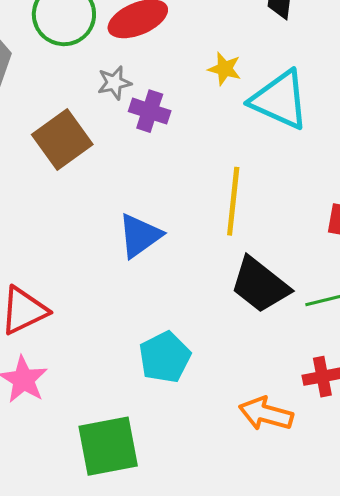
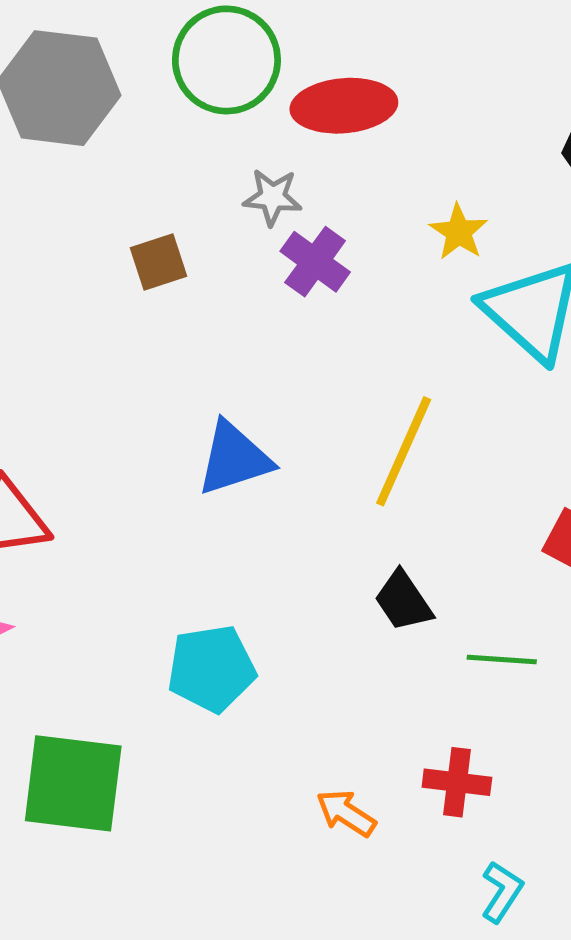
brown square: (62, 139) -> (158, 262), size x0.6
black trapezoid: (260, 285) -> (403, 601), size x0.6
orange arrow: (266, 414) -> (346, 813), size x0.7

